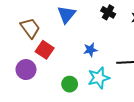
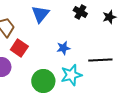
green circle: (70, 84) -> (43, 81), size x1.5

